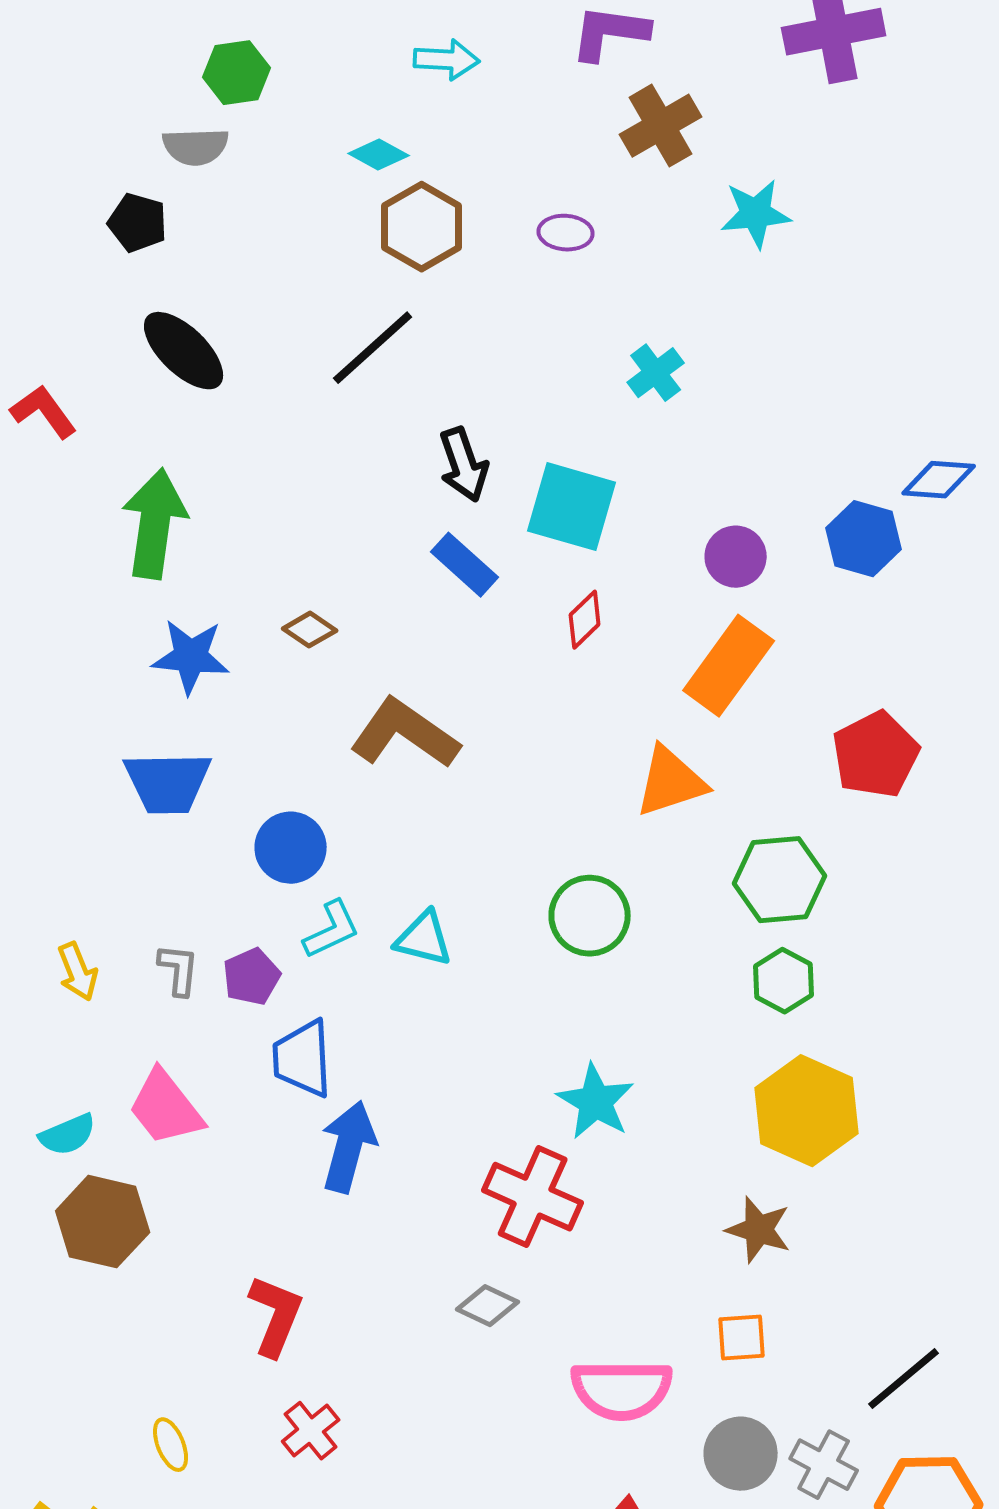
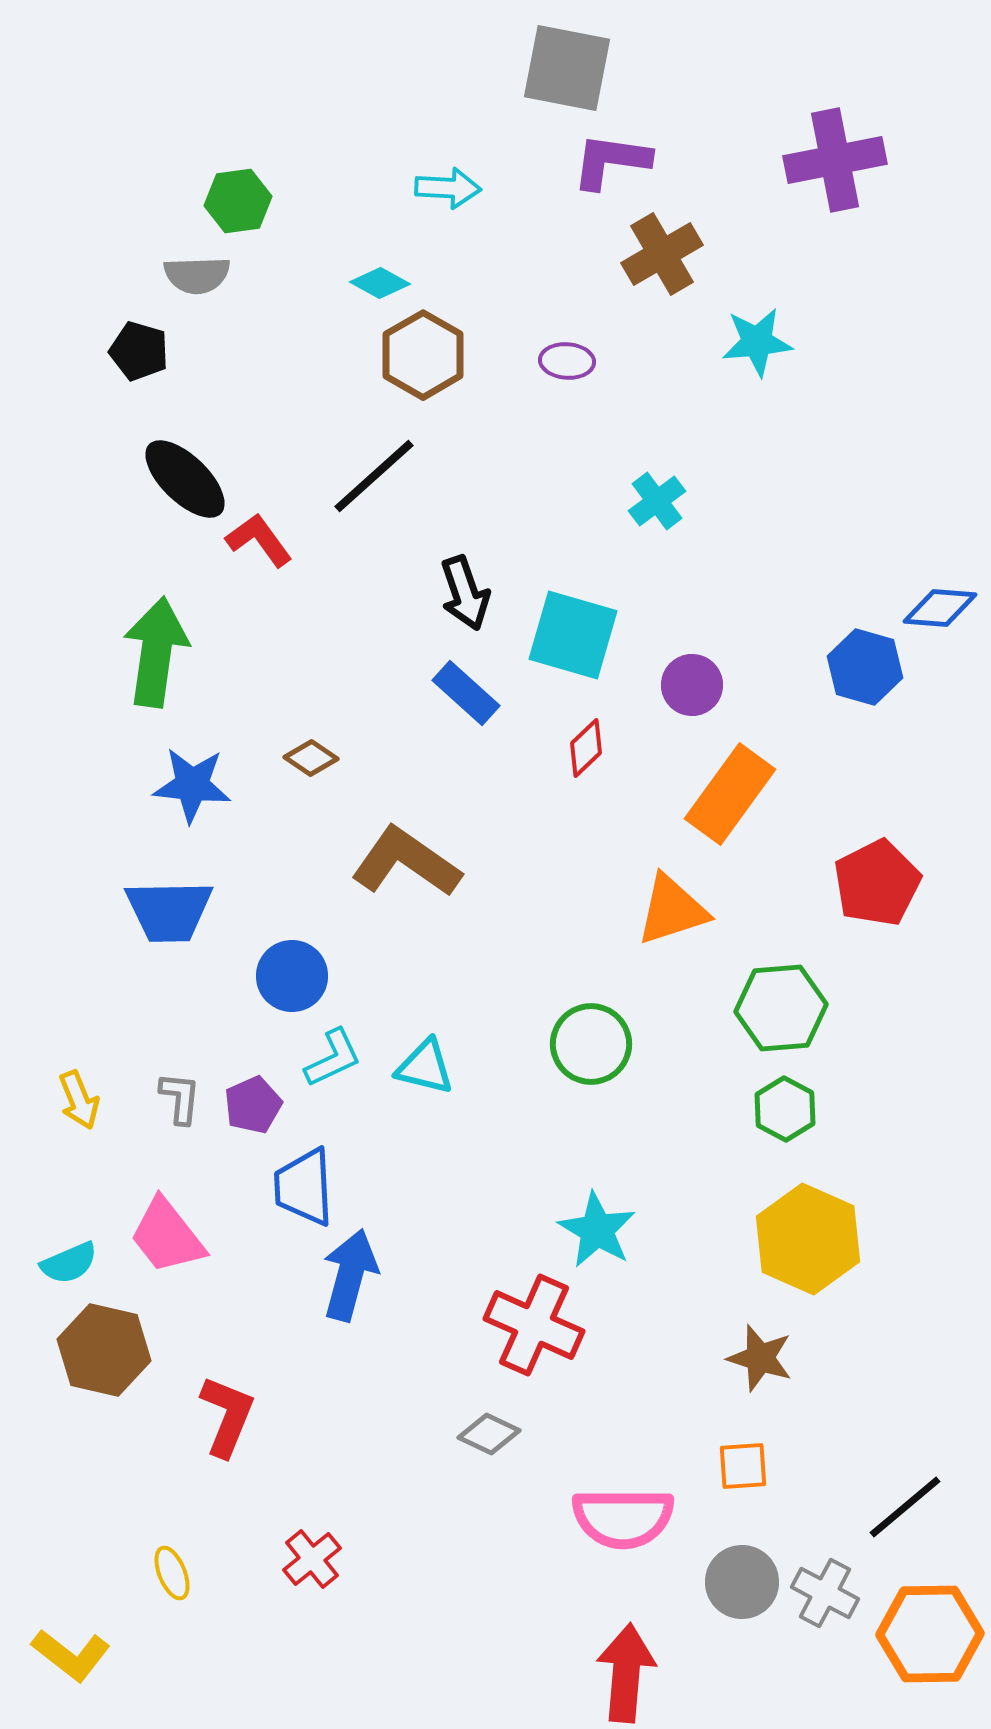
red L-shape: (44, 412) -> (259, 540), moved
purple circle: (736, 557) -> (692, 685), moved
red L-shape: (276, 1316) -> (227, 1416), moved

